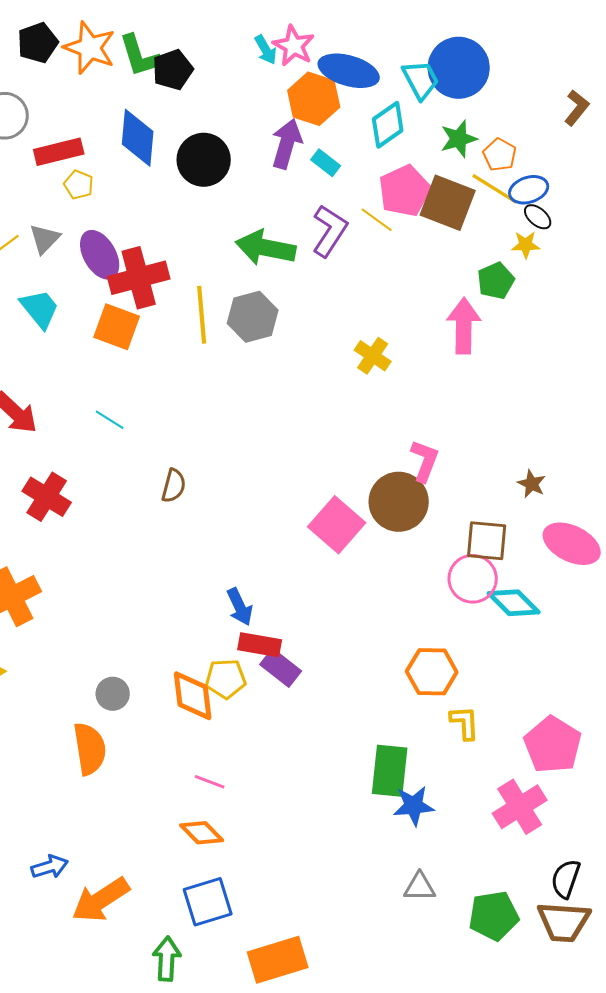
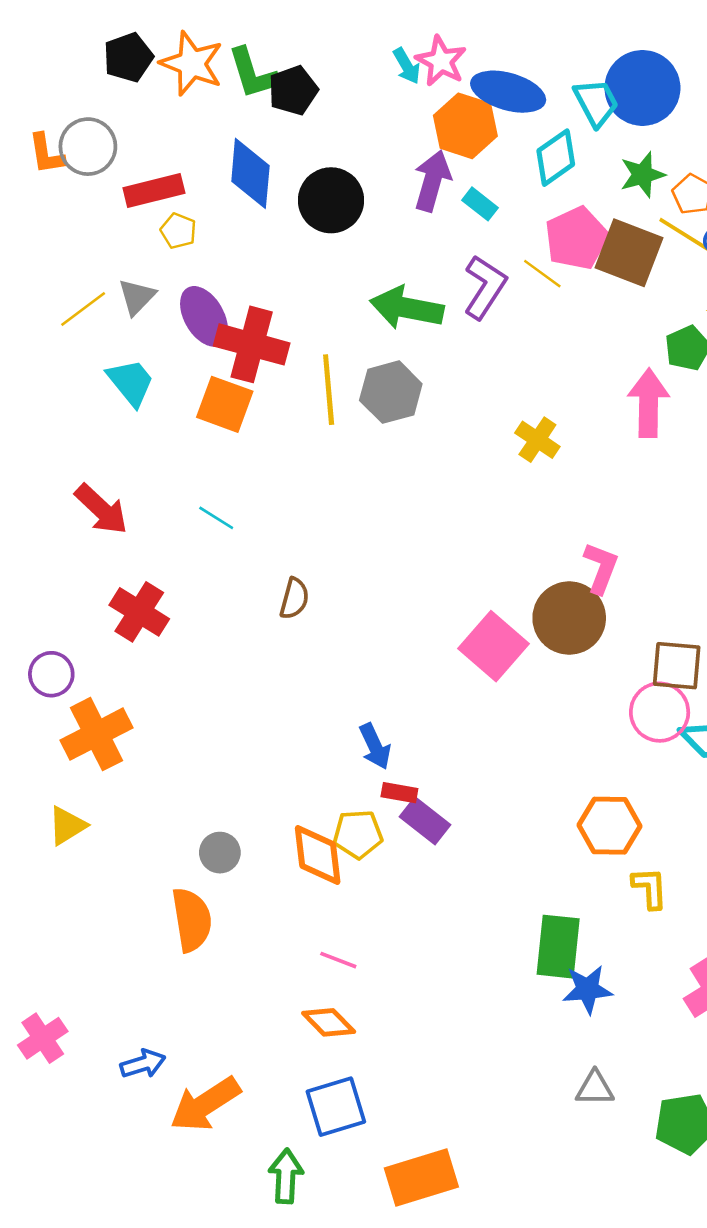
red cross: (139, 278) -> (252, 344), turned 30
red rectangle: (260, 645) -> (399, 793), size x0.7

